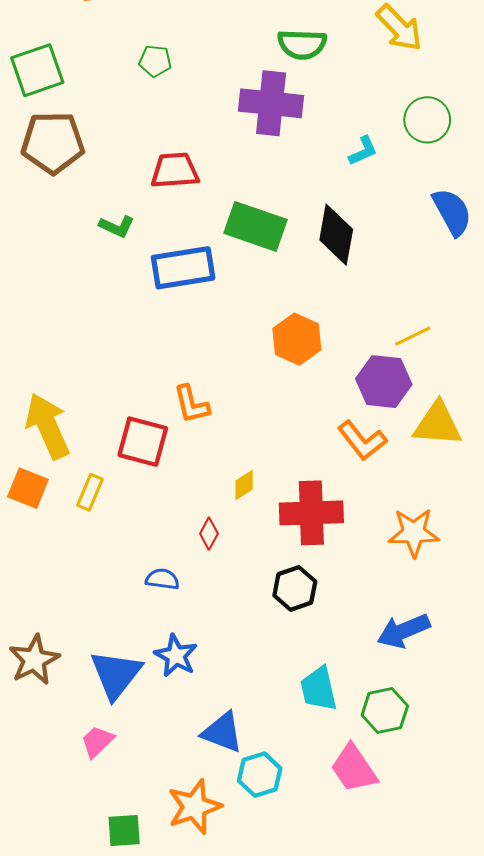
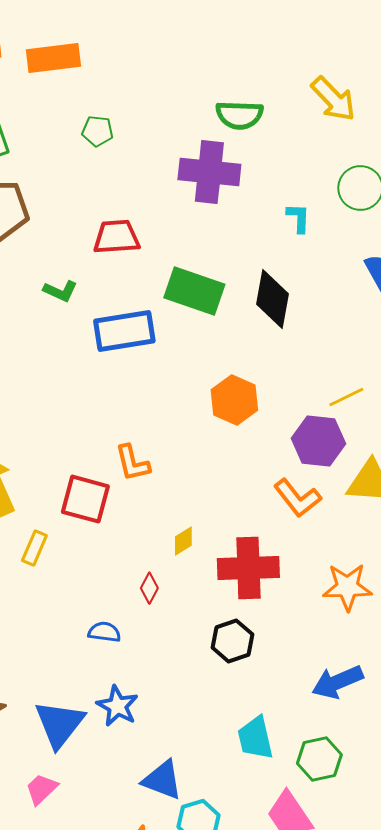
cyan L-shape: (363, 151) -> (298, 218), turned -64

